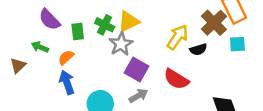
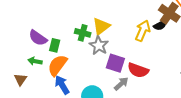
green rectangle: (78, 32) -> (55, 45), moved, turned 32
black semicircle: (198, 49) -> (160, 25), moved
orange semicircle: (66, 57) -> (57, 65), size x1.6
red semicircle: (176, 79) -> (138, 70), moved

